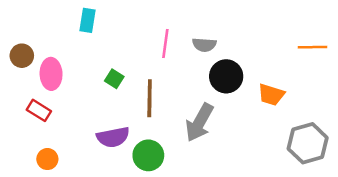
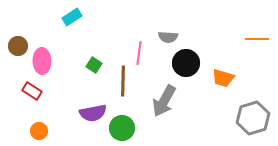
cyan rectangle: (88, 20) -> (72, 17), turned 48
pink line: (165, 44) -> (139, 53), moved

